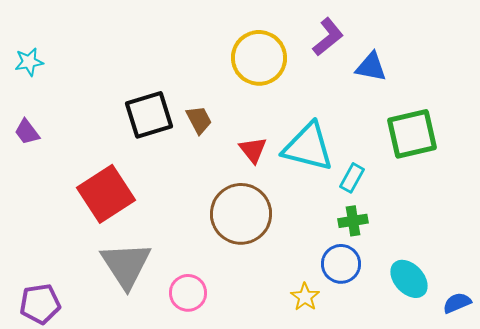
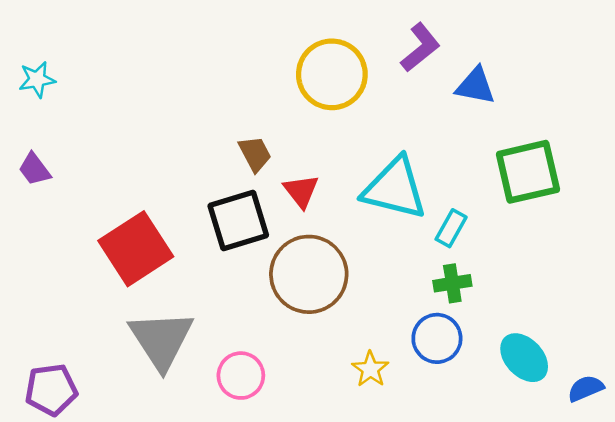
black square: (149, 115) -> (238, 220), moved
red triangle: (253, 150) -> (301, 191), moved
yellow star: (305, 297) -> (370, 369), moved

